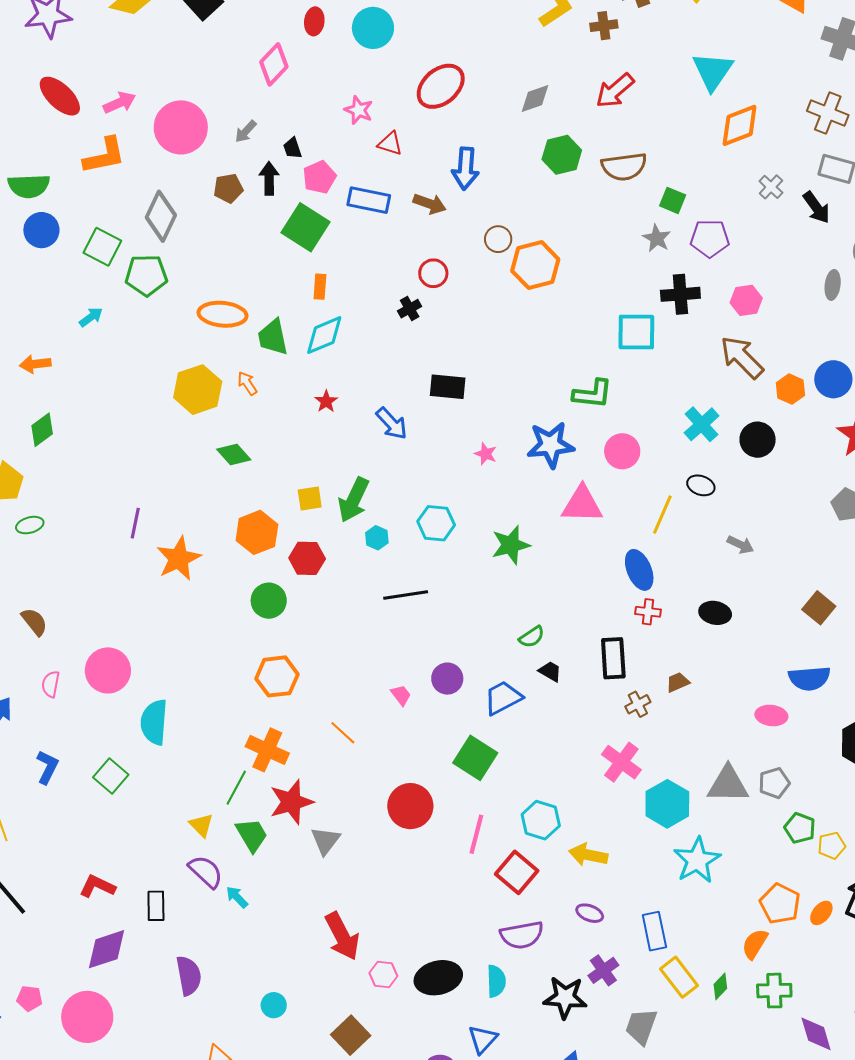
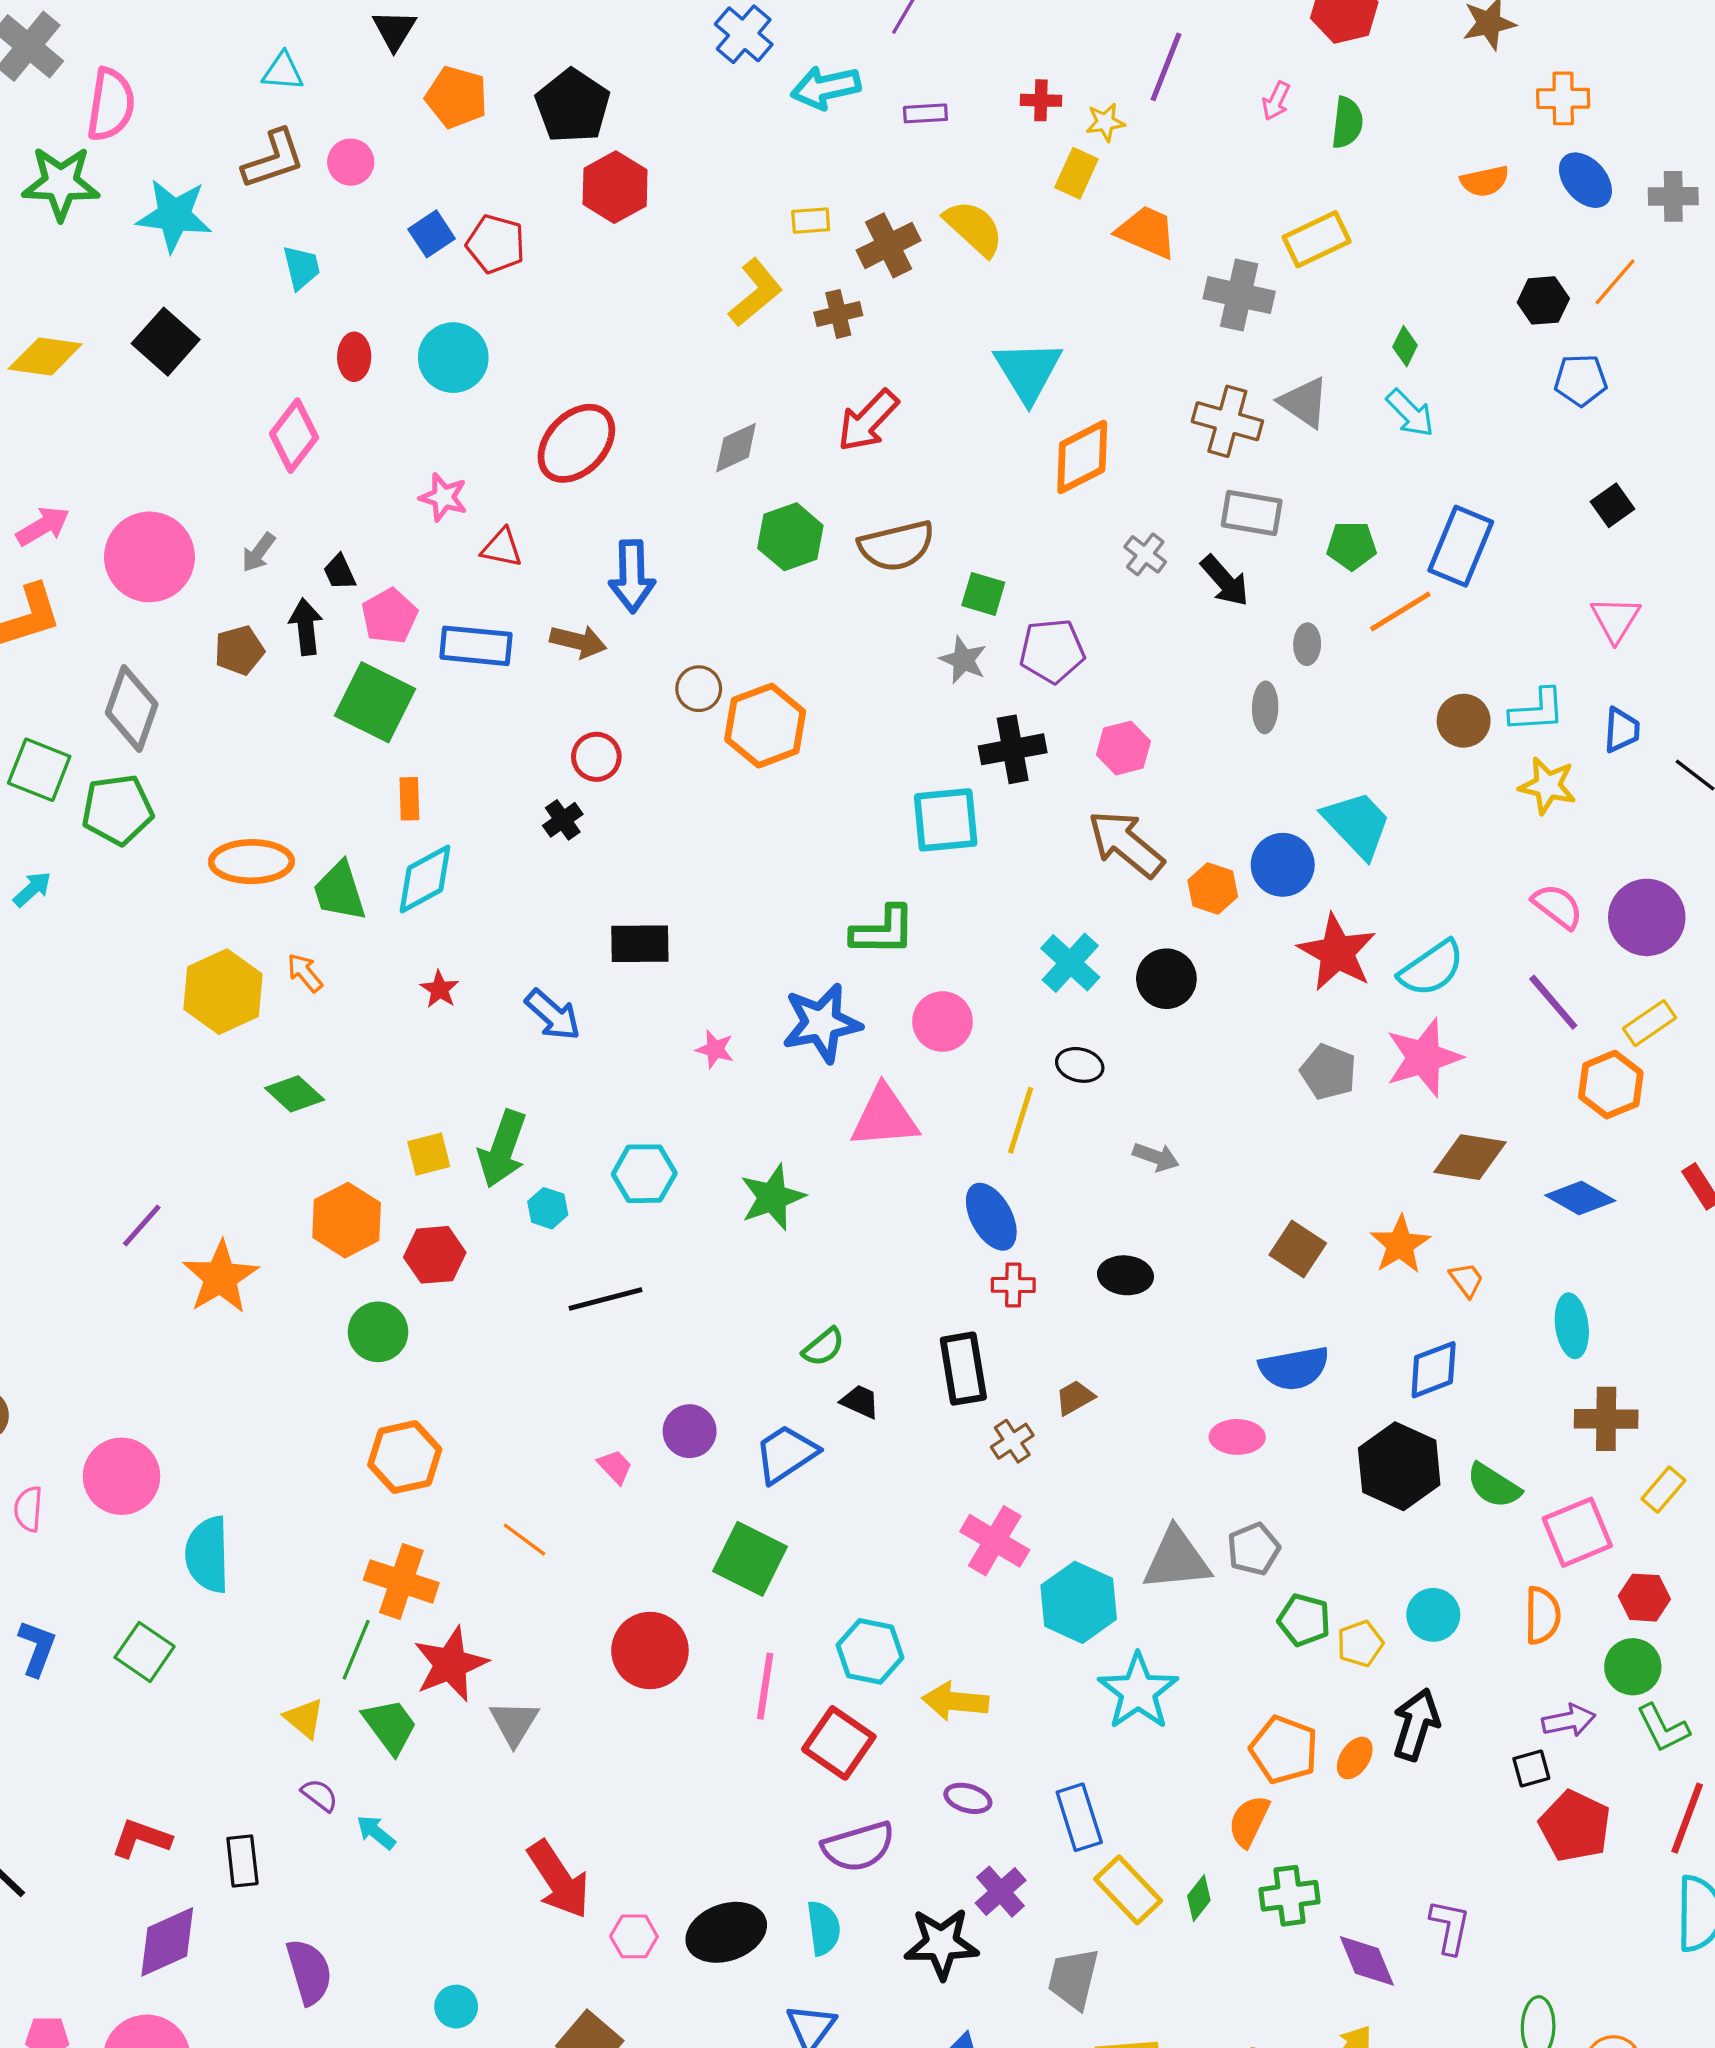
purple line: (135, 523) -> (142, 1226), turned 36
purple semicircle: (206, 872) -> (320, 1795), size x0.6

